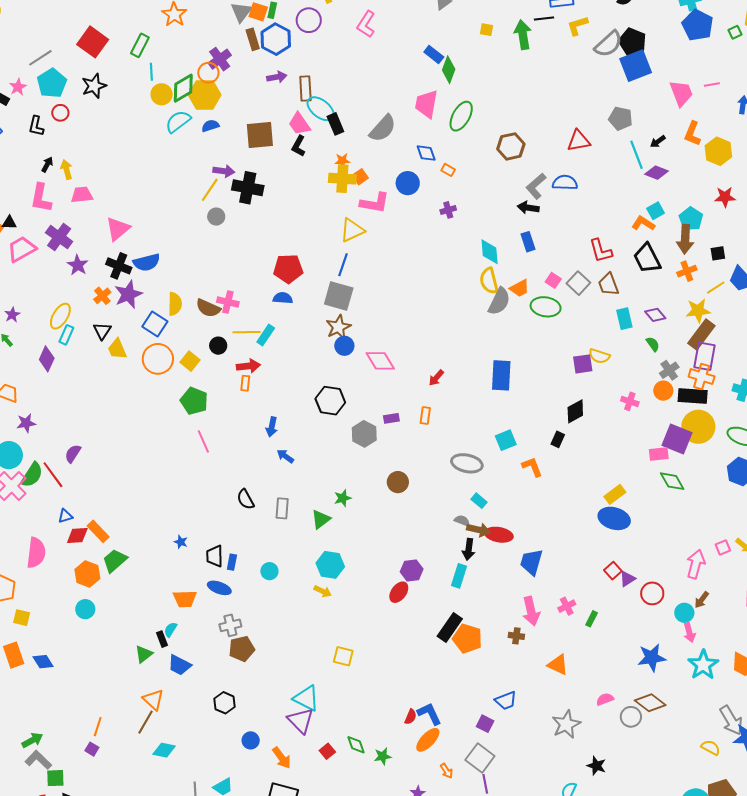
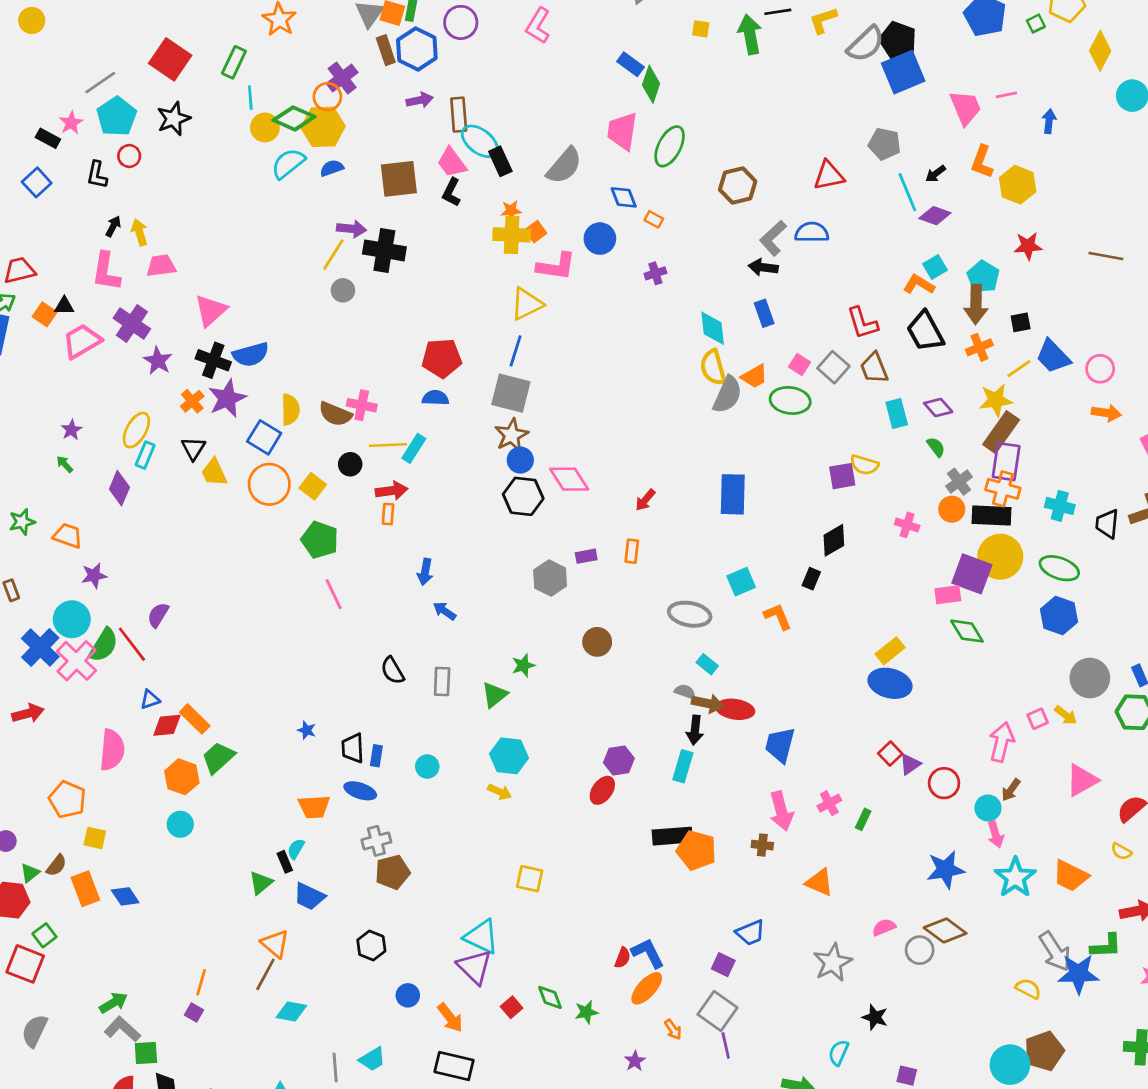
green diamond: (183, 88) -> (294, 118), turned 56
black hexagon: (330, 401) -> (523, 496), moved
black rectangle: (450, 627) -> (672, 836), turned 52

